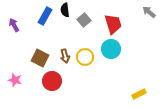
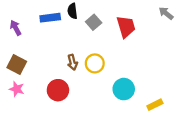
blue rectangle: (45, 16) -> (50, 18), turned 54
cyan circle: (111, 49) -> (124, 89), moved
brown square: (40, 58) -> (17, 65), moved

